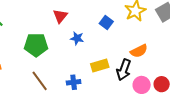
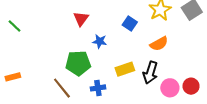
green pentagon: (36, 45) -> (78, 63), moved
orange semicircle: (139, 51) -> (159, 44), moved

